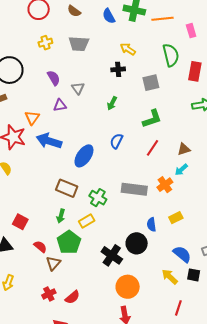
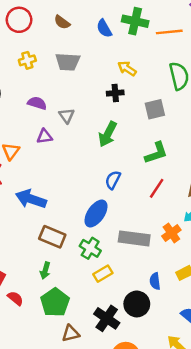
purple semicircle: (54, 78) -> (37, 103), turned -42
green arrow: (112, 103) -> (108, 134), size x1.5
blue arrow: (49, 141) -> (31, 199), moved
blue ellipse: (84, 156) -> (96, 213), moved
yellow rectangle: (87, 221) -> (103, 274), moved
red semicircle: (40, 247) -> (15, 298), moved
brown triangle: (53, 263) -> (71, 333), moved, turned 35

